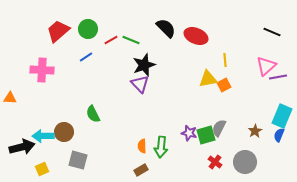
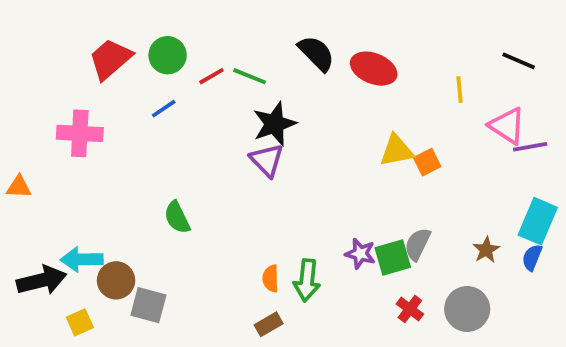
yellow line: (225, 60) -> (460, 90), moved
pink triangle: (266, 66) -> (507, 126), turned -45
brown circle: (64, 132) -> (116, 280), moved

